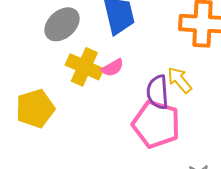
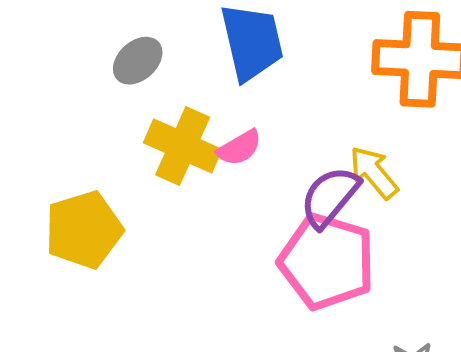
gray ellipse: (62, 24) -> (138, 61), size x0.7
purple semicircle: (158, 92) -> (330, 197), turned 44

